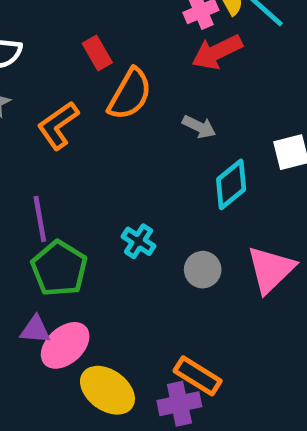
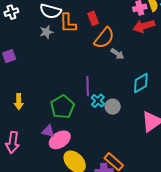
orange L-shape: (58, 125) -> (68, 23), moved, turned -65
gray arrow: (199, 127) -> (117, 54), moved
purple line: (40, 219) -> (88, 86), moved
gray circle: (203, 270) -> (113, 107), moved

